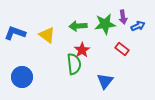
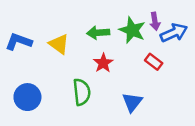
green star: (105, 24) -> (132, 30), turned 30
blue arrow: (138, 26) -> (174, 33), size x1.5
green semicircle: (74, 64) -> (82, 92), moved

